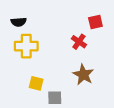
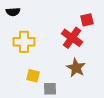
black semicircle: (19, 22) -> (13, 12), moved
red cross: (79, 42) -> (72, 38), size x1.5

